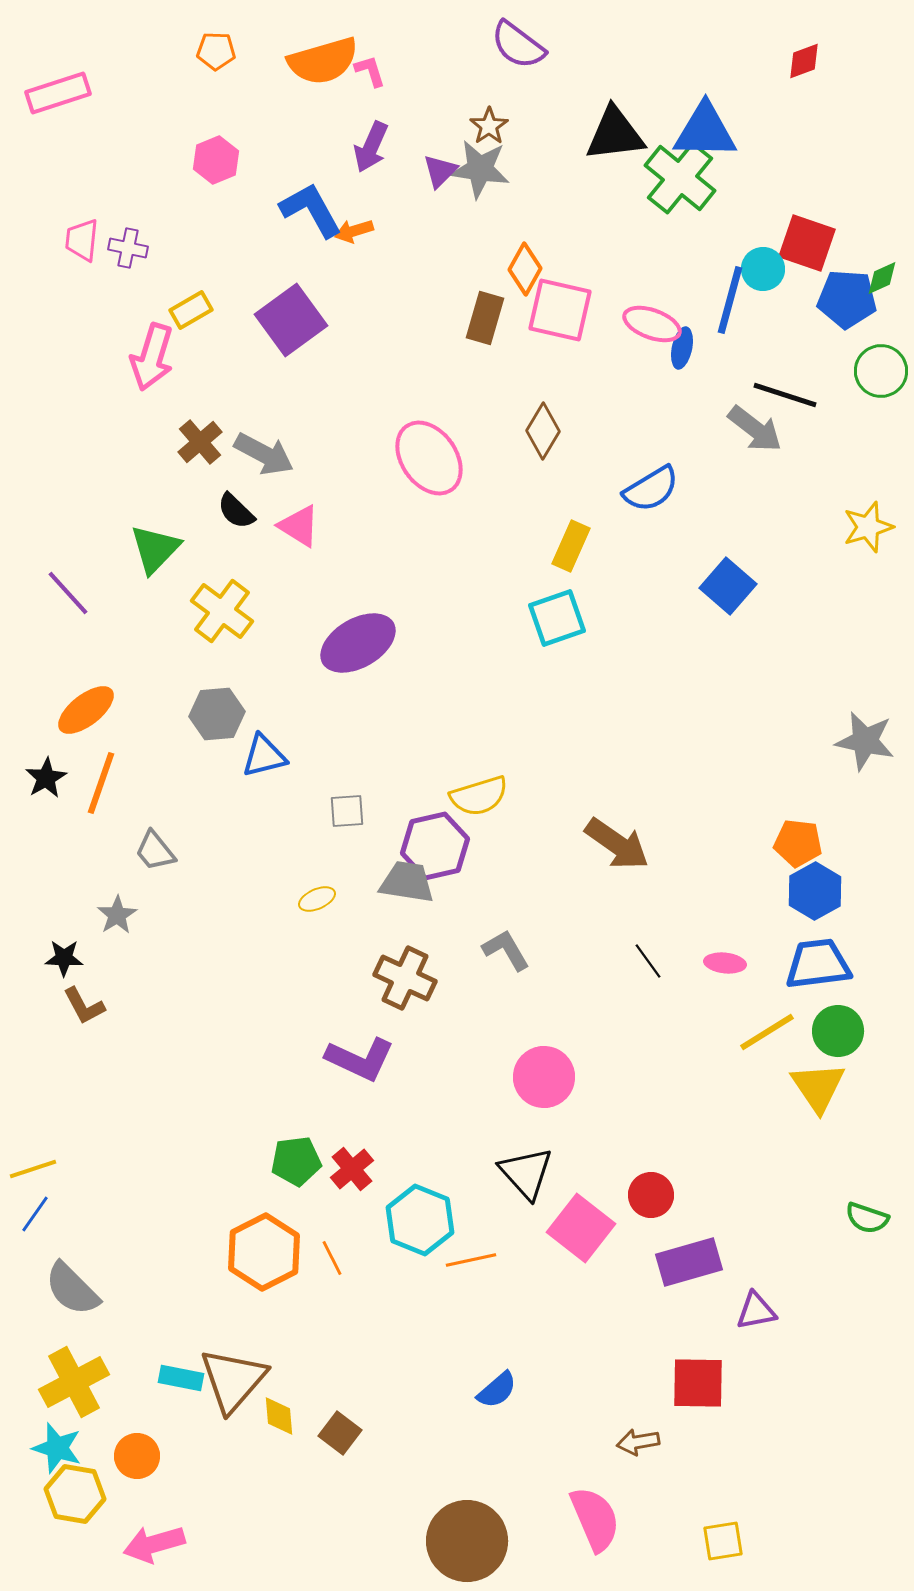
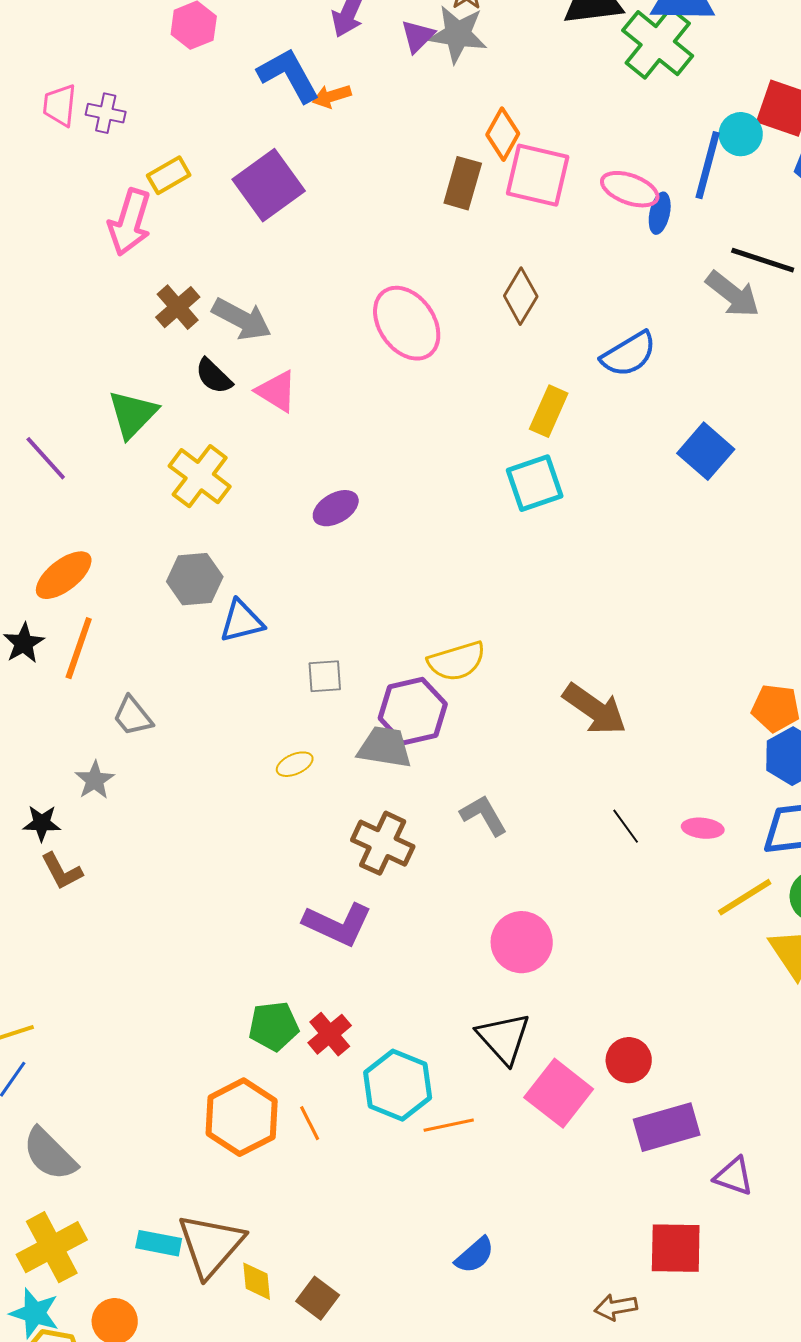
purple ellipse: (358, 643) -> (336, 508), size x0.6
purple triangle: (756, 1311) -> (734, 1176), turned 30

